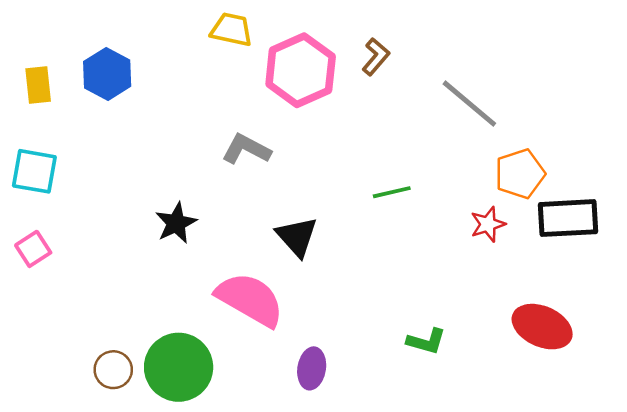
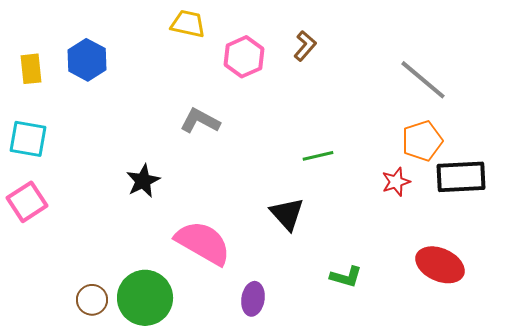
pink hexagon: (301, 70) -> (244, 57), size x0.7
gray line: (469, 104) -> (423, 80), moved
black triangle: (297, 237) -> (287, 214), moved
pink square: (33, 249) -> (27, 202), size x1.4

